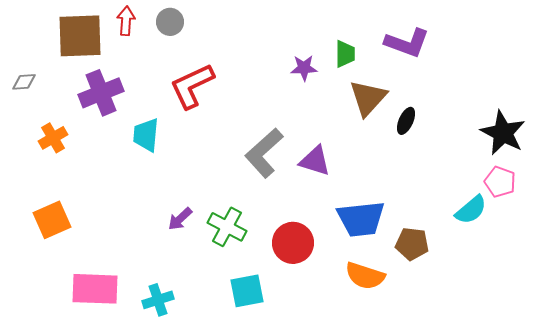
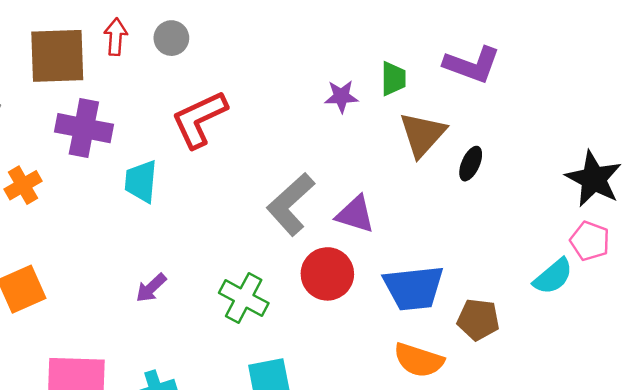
purple cross: (101, 93) -> (84, 128), turned 33
purple arrow: (180, 219) -> (151, 288), moved
red circle: (293, 243) -> (327, 274), moved

